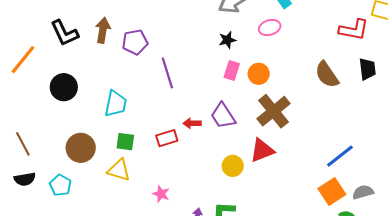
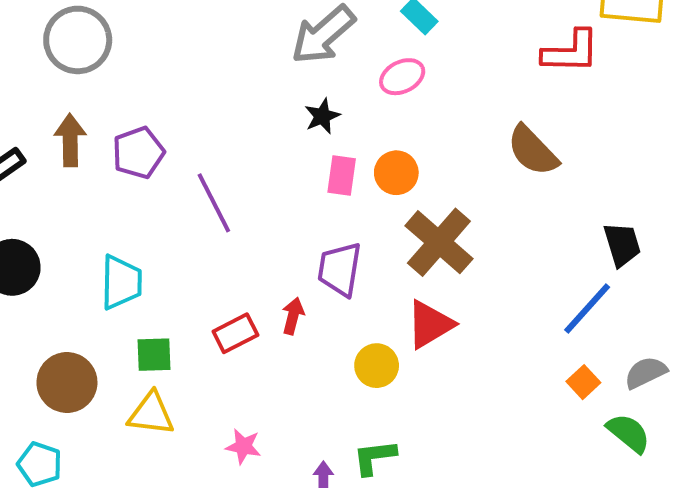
black trapezoid: (367, 69) -> (622, 244), moved
purple trapezoid: (223, 116) -> (340, 269), turned 52
red arrow: (192, 123) -> (293, 316), moved, turned 114
orange square: (332, 191) -> (583, 382), size x0.6

